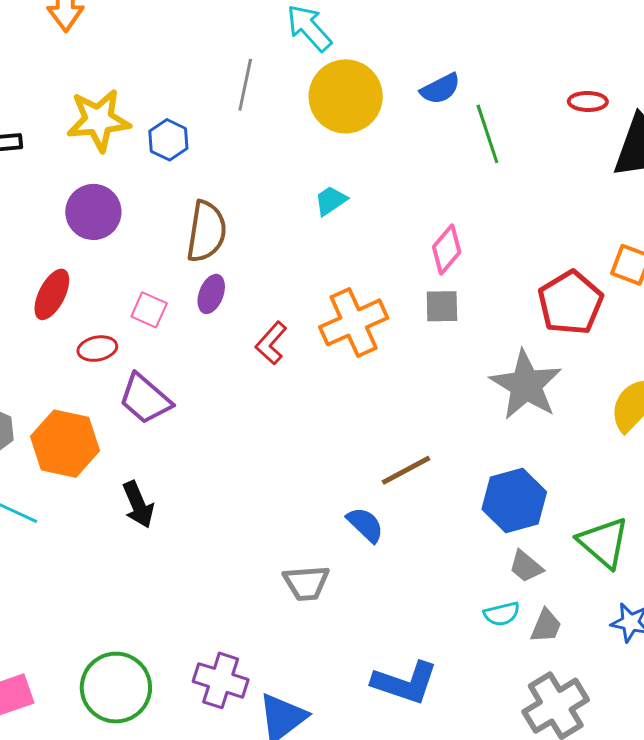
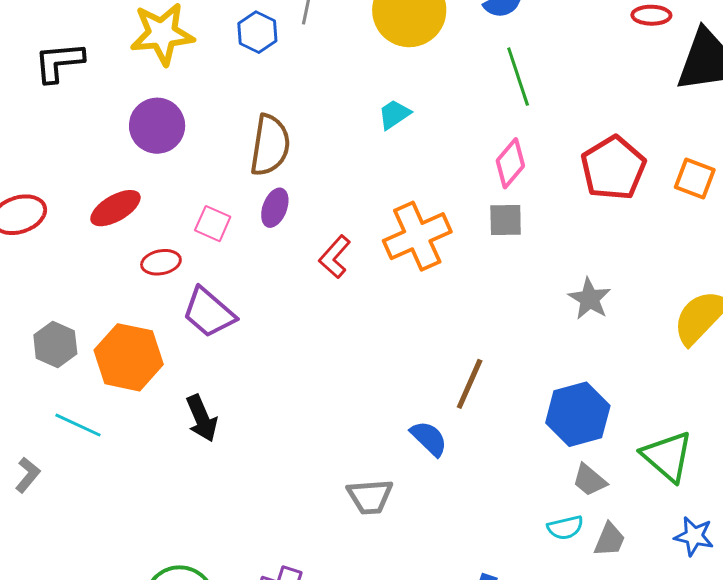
green line: (487, 134) -> (518, 77), moved
blue hexagon: (168, 140) -> (257, 32), moved
red ellipse: (52, 294) -> (115, 208), turned 33
red pentagon: (570, 303) -> (613, 168), moved
gray star: (526, 385) -> (590, 299), size x0.6
brown line: (406, 470) -> (470, 384), turned -38

